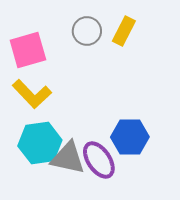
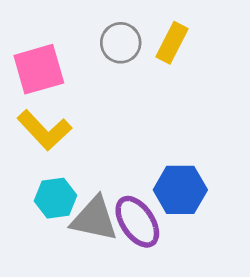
cyan hexagon: (40, 143) -> (55, 198), size x0.7

